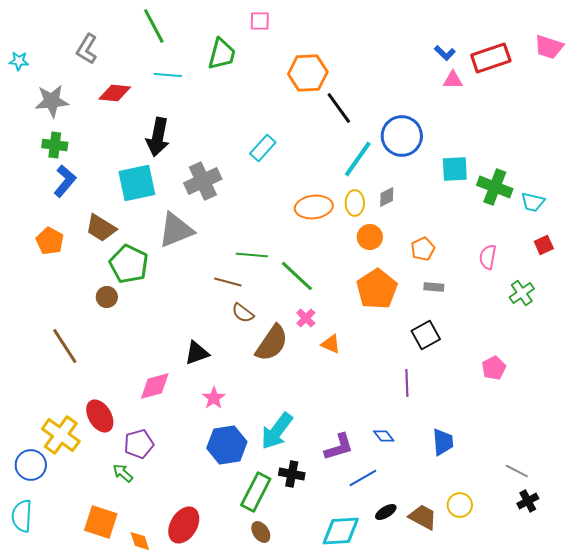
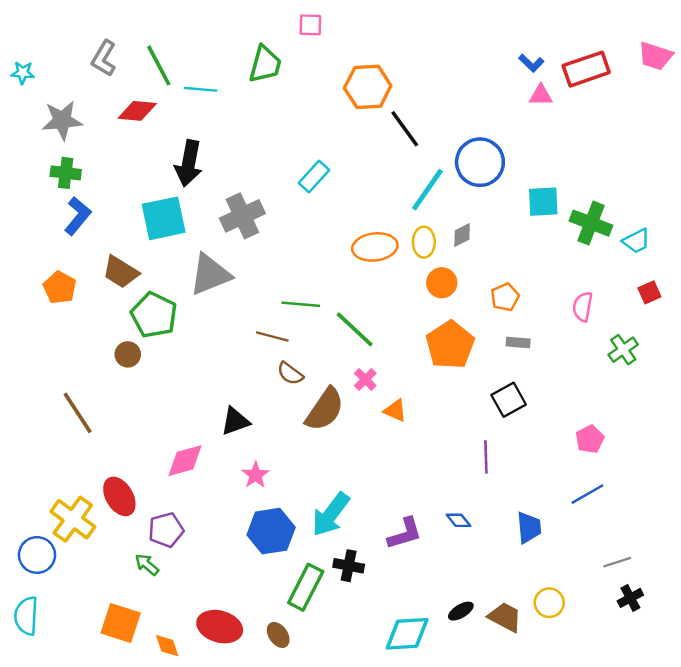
green line: (154, 26) -> (159, 65), moved
cyan trapezoid: (533, 202) -> (636, 241), turned -40
gray line: (517, 471) -> (617, 562), turned -45
blue line: (363, 478) -> (587, 494), moved
red ellipse: (184, 525) -> (220, 627), turned 75
brown ellipse: (261, 532) -> (278, 635), moved

